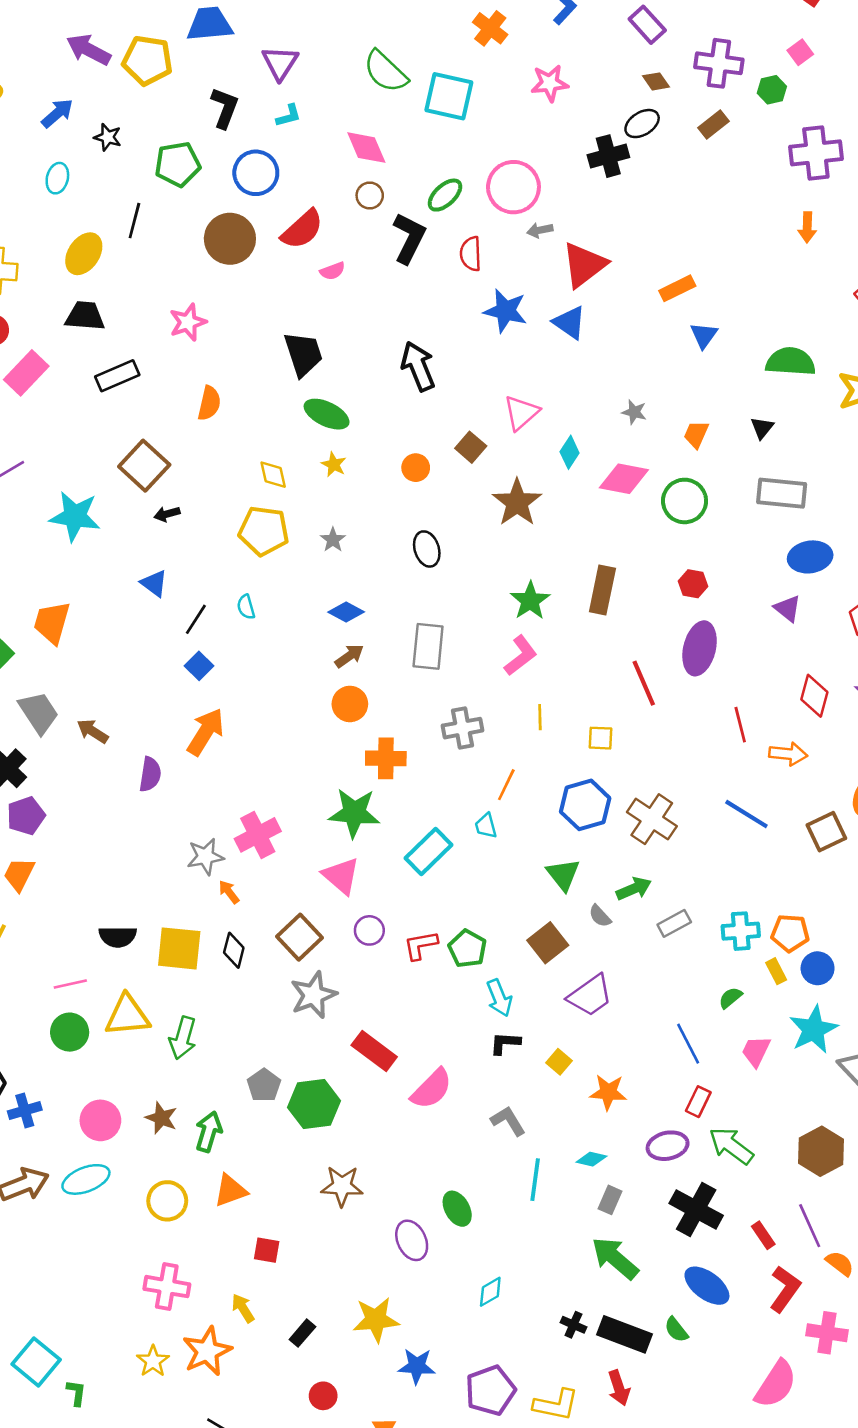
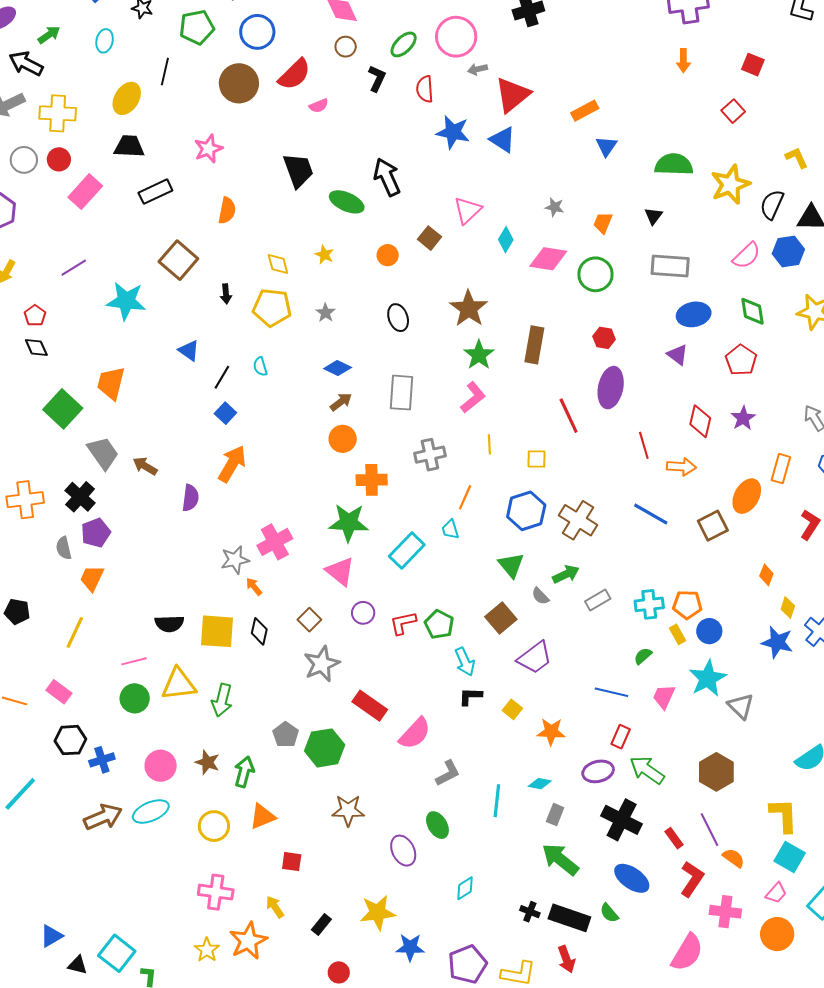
black L-shape: (409, 238) -> (377, 78), size x0.7
green ellipse: (327, 414) -> (347, 202), moved
brown star: (517, 503) -> (469, 308), moved
black arrow: (167, 514) -> (226, 294), moved, turned -78
brown square: (300, 937) -> (309, 620), size x0.7
blue line: (688, 1044) -> (611, 692), turned -48
gray L-shape: (508, 1121) -> (448, 773), moved, turned 96

